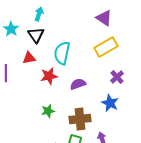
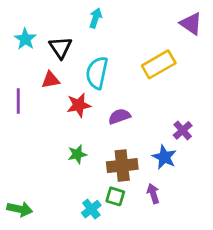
cyan arrow: (39, 14) -> (96, 18), moved
purple triangle: (104, 18) -> (191, 24), moved
purple cross: (117, 77) -> (183, 130), moved
blue star: (110, 103) -> (164, 157), moved

